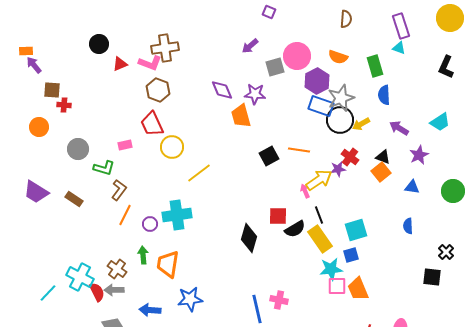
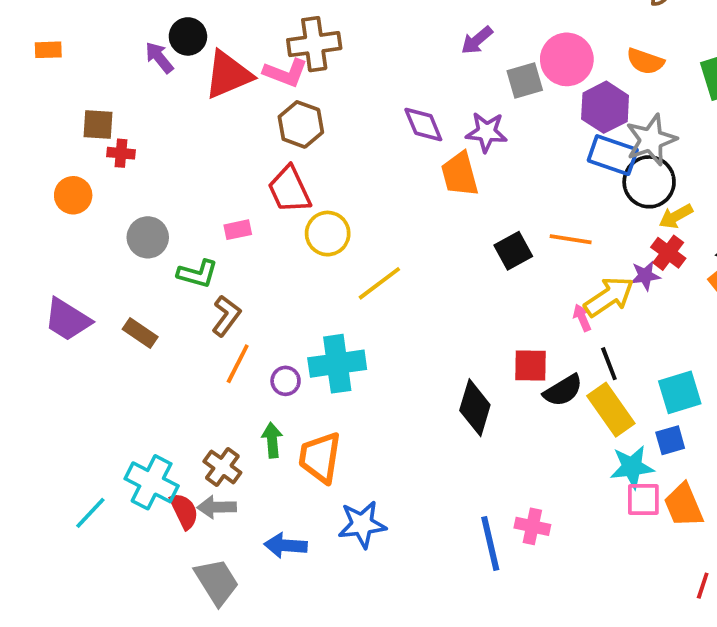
red triangle: (120, 64) -> (228, 75), size x1.8
purple arrow: (34, 65) -> (159, 57), moved
yellow arrow: (361, 124) -> (676, 216), moved

